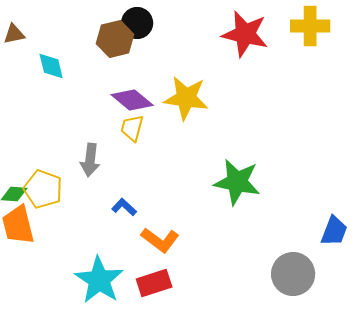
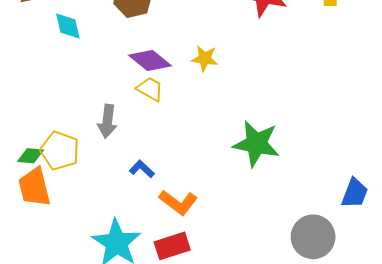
yellow star: (186, 98) -> (205, 58), size x0.6
yellow trapezoid: (132, 128) -> (150, 89), turned 104

